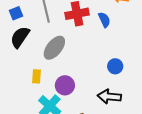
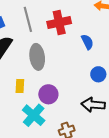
blue semicircle: (104, 20) -> (87, 42), moved
gray ellipse: (54, 48) -> (37, 57), turned -45

